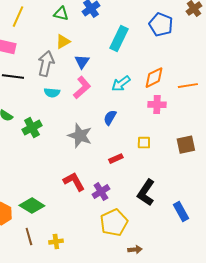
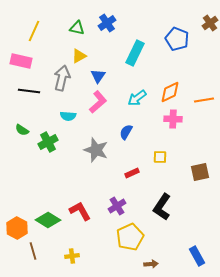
cyan semicircle: (52, 93) -> (68, 116), moved
brown square: (186, 145) -> (200, 172), moved
red L-shape: (74, 182) -> (80, 211), moved
blue rectangle: (181, 212) -> (197, 256), moved
brown line: (29, 237) -> (33, 251), moved

